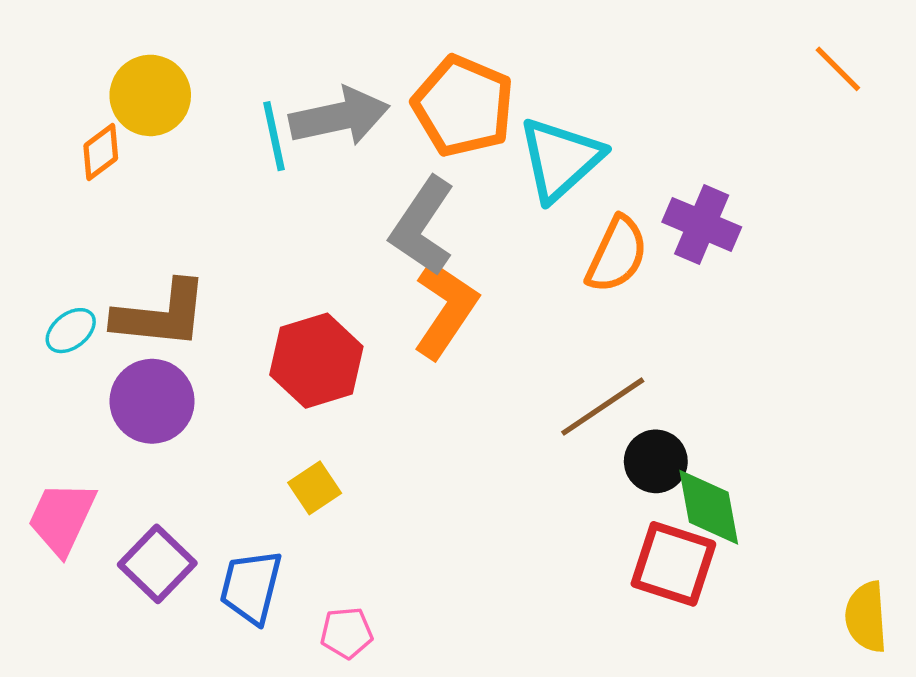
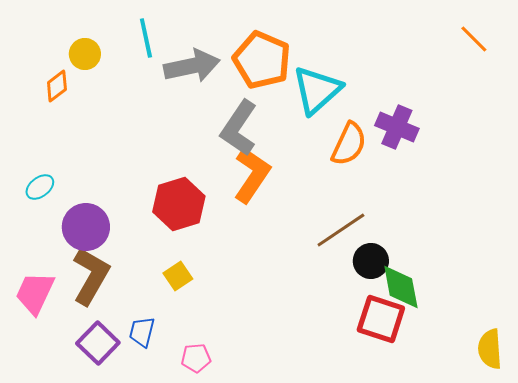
yellow circle: (150, 95) -> (85, 54), size x0.7
cyan line: (274, 136) -> (146, 38), moved
brown L-shape: (161, 315) -> (91, 276), moved, turned -66
purple square: (157, 564) -> (98, 343), moved
blue trapezoid: (251, 587) -> (142, 332), size x0.7

